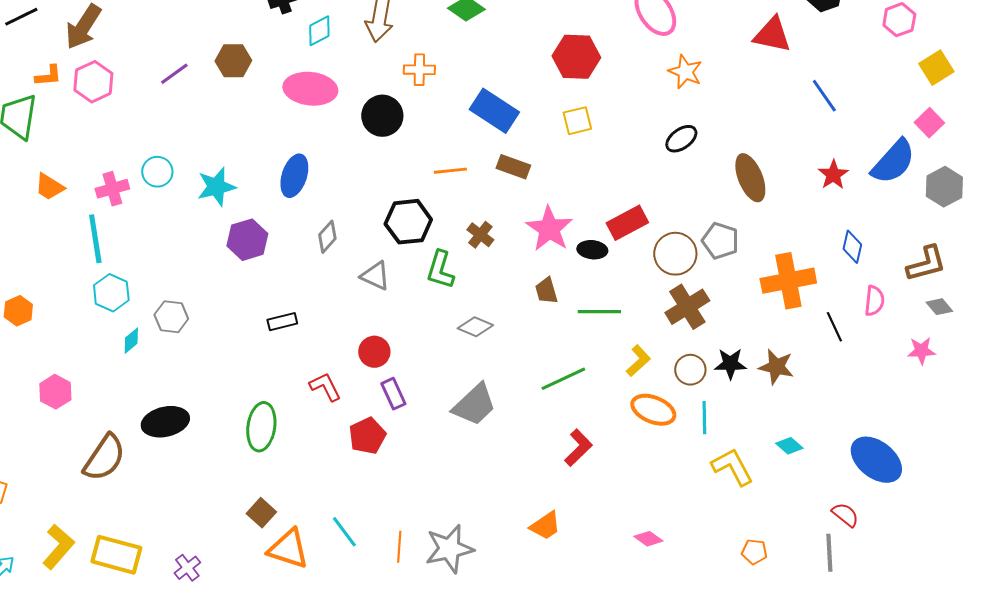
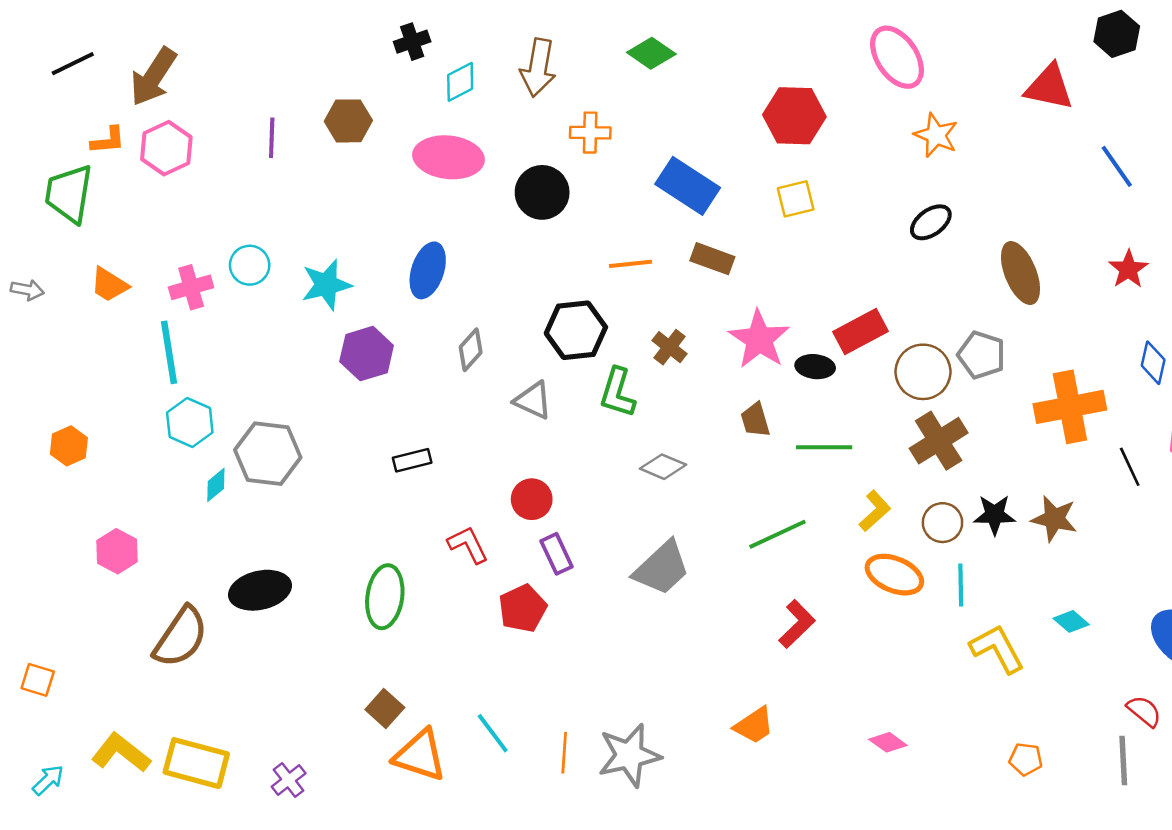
purple line: (174, 74) -> (272, 138), turned -52
gray hexagon: (171, 317) -> (268, 454), size x1.5
yellow L-shape: (58, 547) -> (121, 753), turned -93

